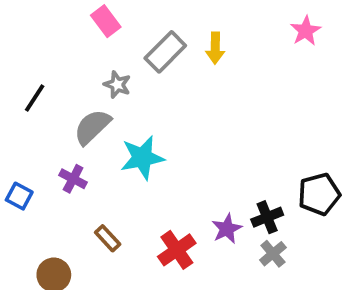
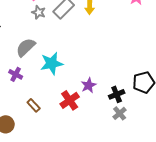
gray star: (117, 85) -> (39, 12), moved
purple star: (227, 229) -> (89, 85), moved
red cross: (177, 250) -> (70, 100), moved

